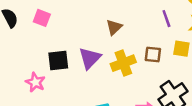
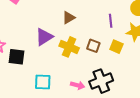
black square: (58, 61) -> (17, 57), moved
yellow cross: (123, 63) -> (69, 47), turned 30

